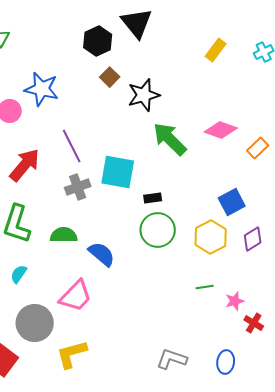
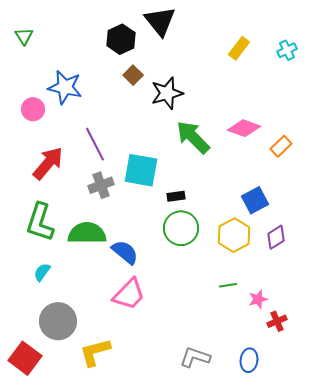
green semicircle: (64, 235) -> (87, 233), size x1.4
pink trapezoid: (76, 296) -> (129, 294), moved
red cross: (254, 323) -> (277, 321), turned 36

